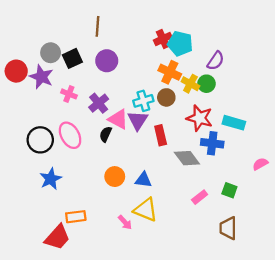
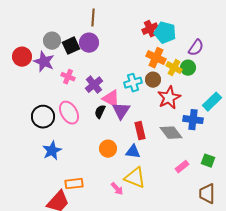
purple circle: (107, 61) -> (89, 43), moved
red star: (200, 118) -> (169, 98), moved, turned 30
purple triangle: (138, 120) -> (121, 111), moved
cyan rectangle: (234, 123) -> (212, 102), turned -60
red rectangle: (161, 135) -> (140, 131), moved

